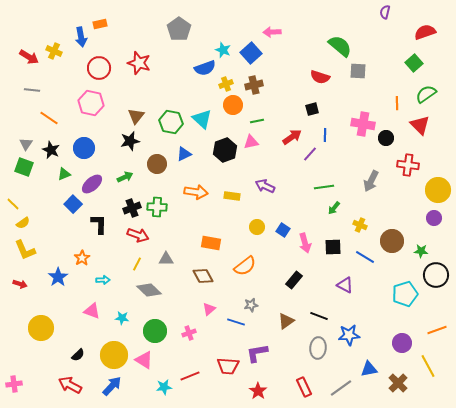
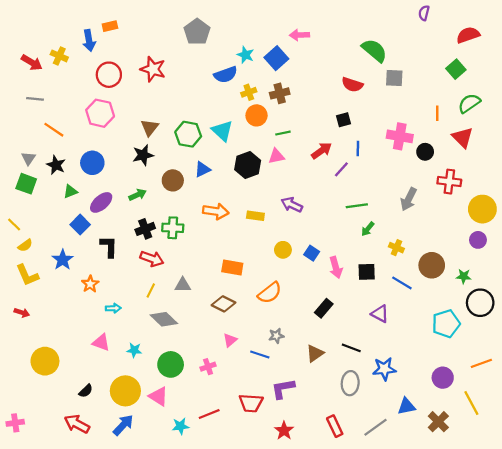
brown diamond: (203, 276) -> (223, 304), turned -35
blue star: (58, 277) -> (63, 260), moved

